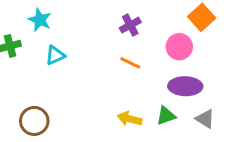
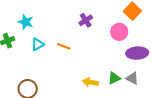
orange line: (130, 63) -> (64, 46), moved
purple ellipse: (185, 86) -> (137, 53), moved
gray triangle: (205, 119) -> (132, 78), moved

